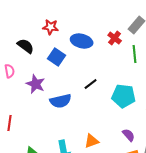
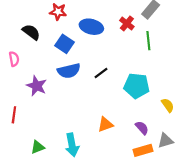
purple star: (36, 84) -> (37, 86), moved
blue semicircle: (61, 101) -> (69, 71), moved
orange triangle: (92, 141) -> (105, 125), moved

